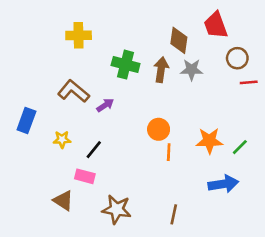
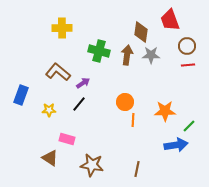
red line: (249, 82) -> (188, 65), moved
green line: (240, 147) -> (189, 126), moved
black line: (94, 150) -> (79, 104), moved

